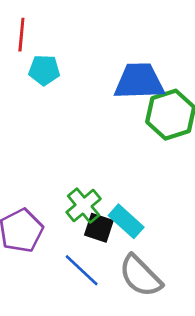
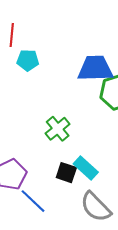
green cross: (84, 206) -> (58, 129), moved
blue line: (82, 270) -> (33, 201), moved

